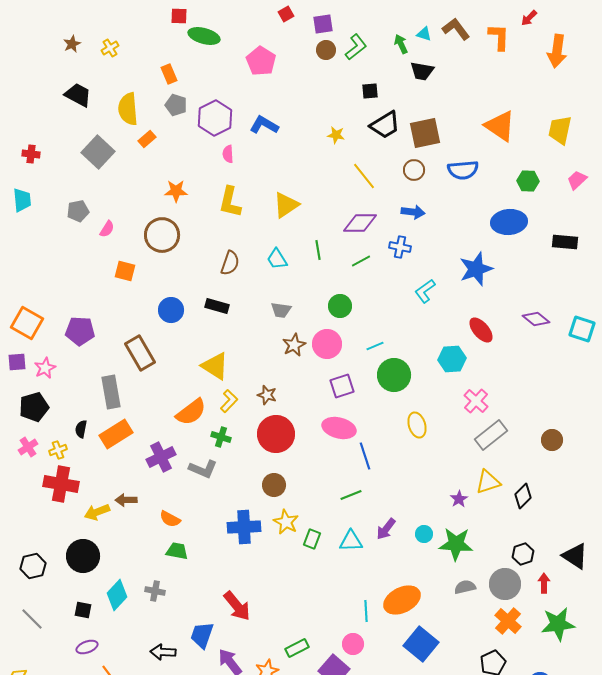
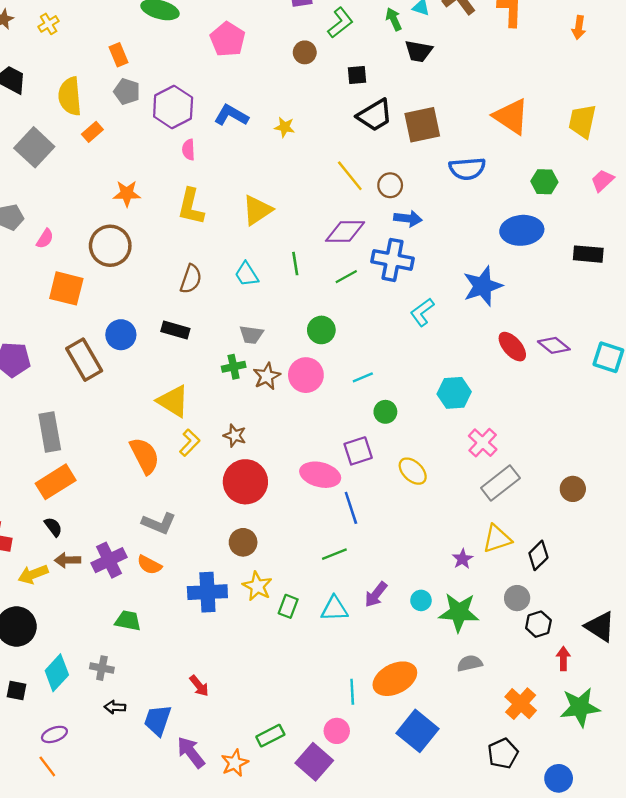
brown circle: (326, 50) -> (305, 52), moved
orange arrow: (557, 51) -> (579, 27), size x0.6
yellow star: (336, 135) -> (285, 127), moved
brown circle: (414, 170) -> (390, 185), moved
blue cross: (400, 247) -> (393, 260), size x1.6
orange square: (125, 271) -> (66, 288), size x1.4
red ellipse: (481, 330) -> (512, 347), moved
brown rectangle: (140, 353) -> (84, 360), moved
green circle: (394, 375) -> (385, 412), size x0.6
purple square: (342, 386) -> (358, 451), moved
orange semicircle: (191, 412) -> (145, 456), turned -80
yellow ellipse: (417, 425) -> (413, 471), turned -30
black semicircle: (81, 429) -> (53, 527), moved, turned 132
green cross: (221, 437) -> (234, 367), moved, turned -30
purple cross: (161, 457) -> (109, 560), moved
orange semicircle: (170, 519) -> (149, 565), moved
gray circle: (505, 584) -> (517, 598), moved, size x0.7
red arrow: (237, 606) -> (199, 686), size x0.6
purple ellipse: (87, 647) -> (54, 734), moved
black arrow: (163, 652) -> (115, 707), moved, size x0.7

